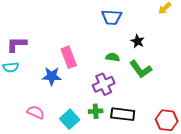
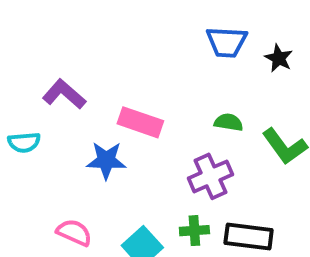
black star: (138, 41) -> (279, 58), moved
purple L-shape: (17, 44) -> (64, 94), moved, turned 40
pink rectangle: (69, 57) -> (140, 122), turned -50

